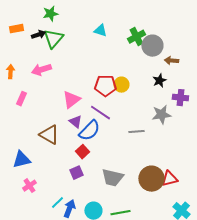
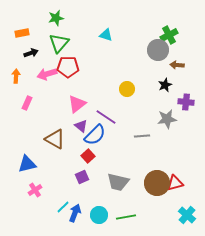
black arrow: (38, 35) -> (31, 53), moved
green cross: (136, 37) -> (169, 35), moved
red pentagon: (105, 86) -> (68, 67), moved

